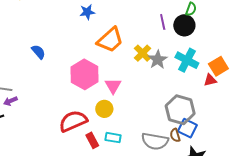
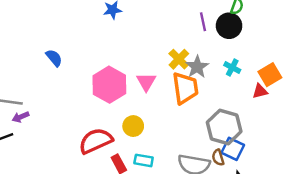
orange trapezoid: (110, 40) -> (185, 88), moved, turned -56
cyan cross: (187, 60) -> (232, 67), size x0.6
pink triangle: (113, 86) -> (146, 82), moved

